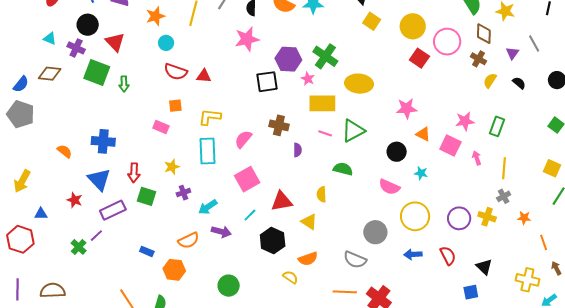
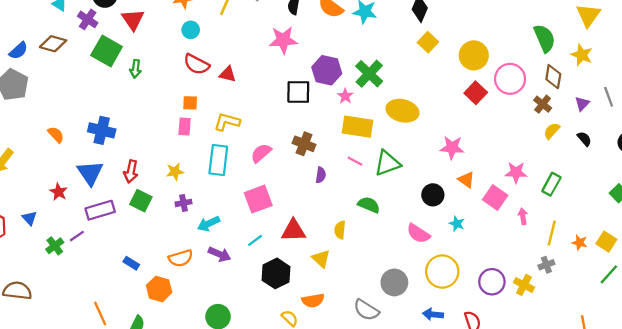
pink rectangle: (161, 127) -> (185, 126), moved, turned 63
blue triangle: (41, 214) -> (29, 218), moved, turned 40
orange star: (524, 218) -> (580, 243), moved

